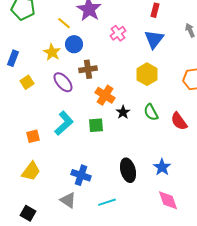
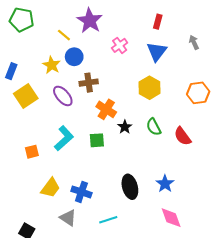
yellow square: (27, 82) -> (26, 96), size x1.6
yellow trapezoid: (31, 171) -> (50, 188), moved

